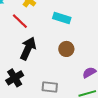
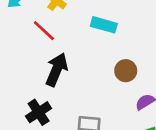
brown circle: (66, 49) -> (126, 71), moved

